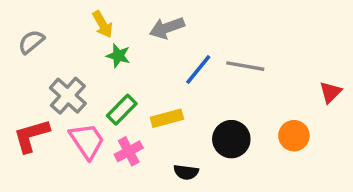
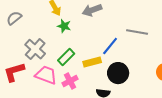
blue line: (198, 70) -> (110, 46), moved
black circle: (231, 139) -> (118, 73), moved
pink trapezoid: (87, 141) -> (46, 75), turned -35

